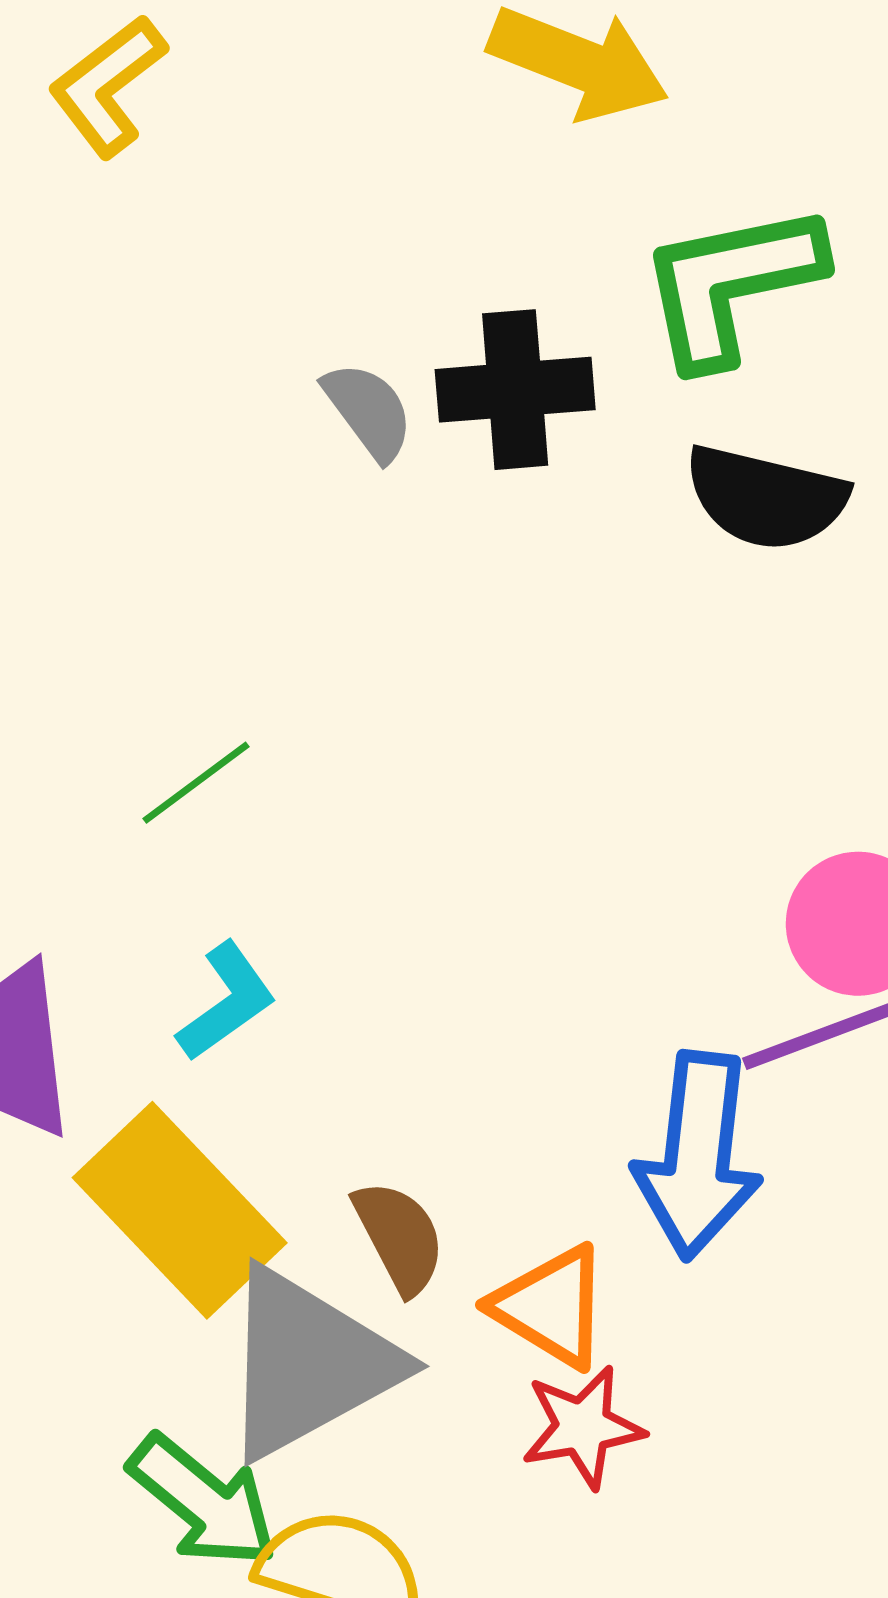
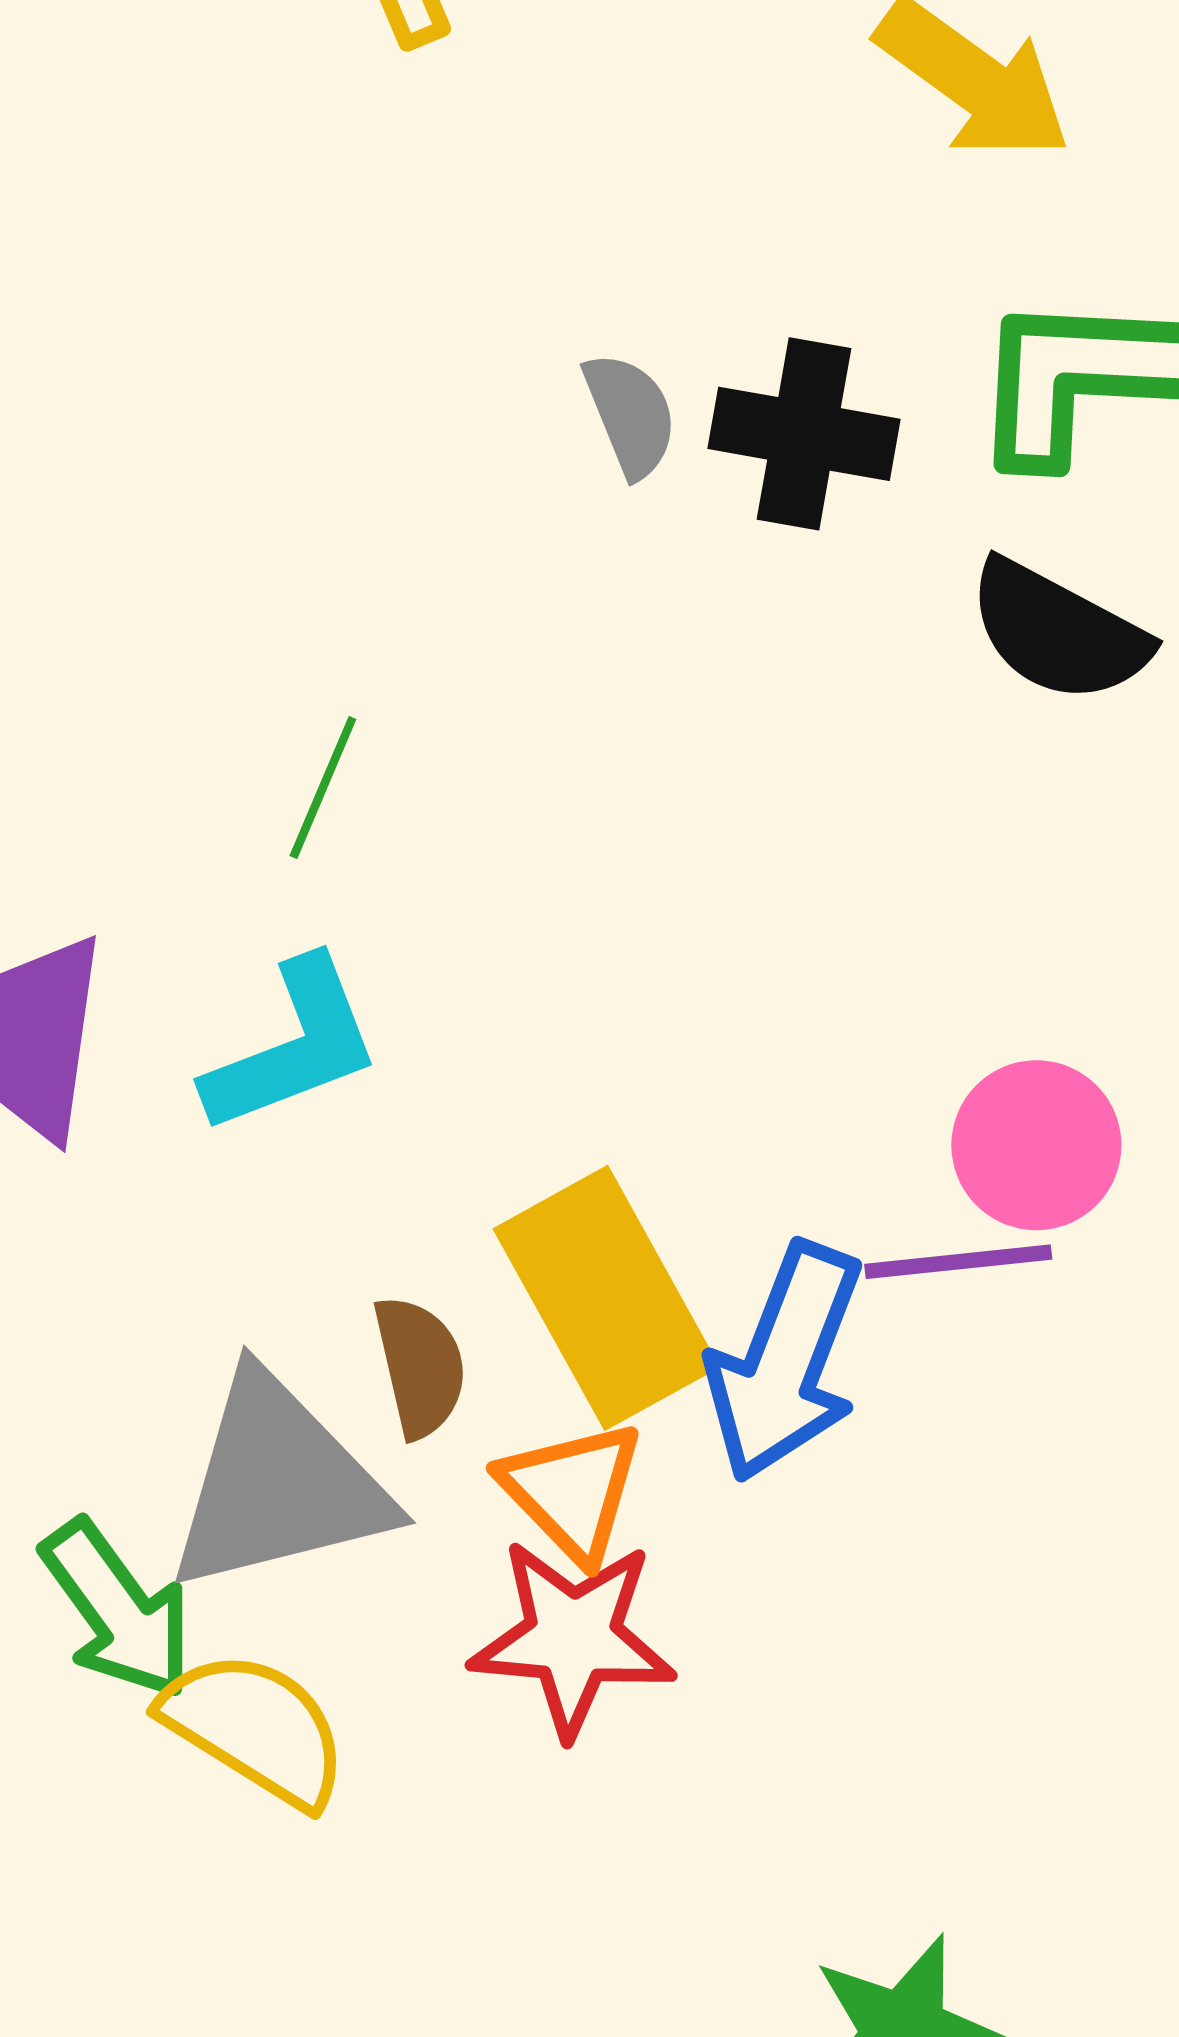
green line: (196, 783) -> (323, 787), turned -45
cyan L-shape: (227, 1002) -> (293, 1047), size x1.4
yellow rectangle: (180, 1210) -> (606, 1298), moved
red star: (583, 1427) -> (573, 1638), size x1.4

